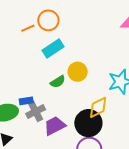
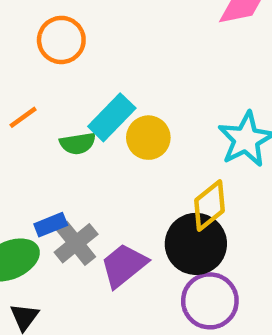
orange line: (28, 28) -> (23, 117), moved
cyan rectangle: (53, 48) -> (112, 117), moved
green semicircle: (58, 82) -> (78, 143), moved, turned 35

